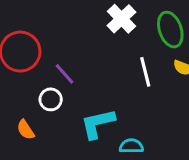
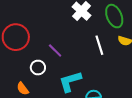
purple line: (64, 74) -> (55, 51), moved

